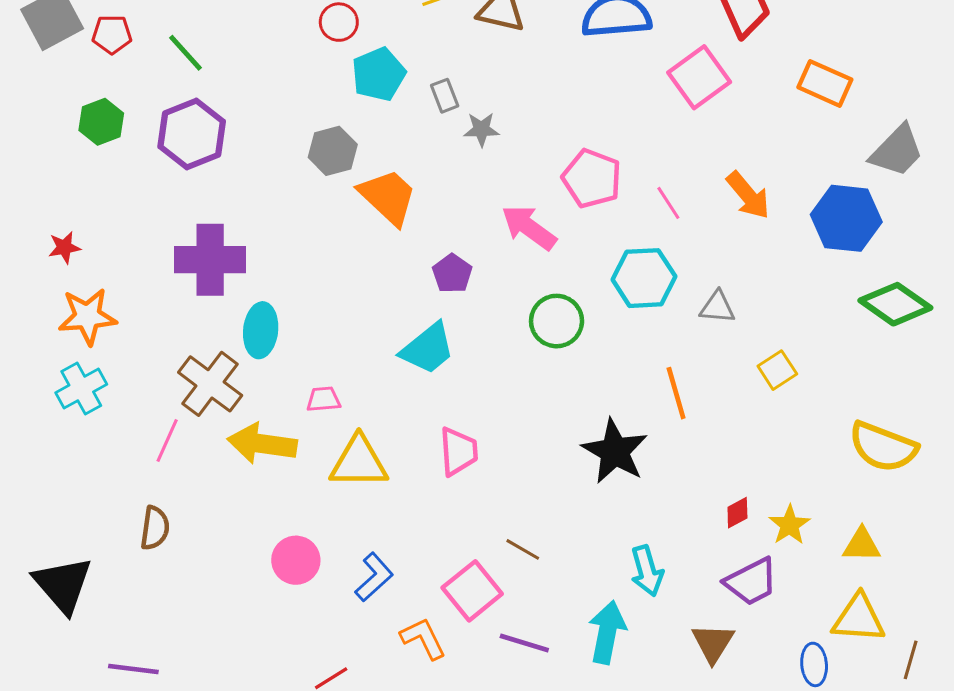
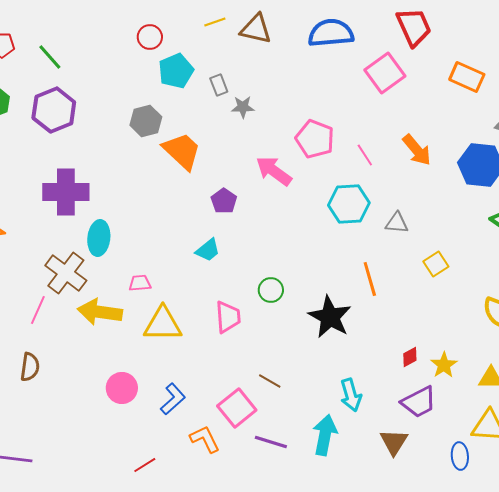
green circle: (557, 321) -> (271, 290), moved, size x0.7
cyan trapezoid: (428, 349) -> (208, 250), size x0.7

